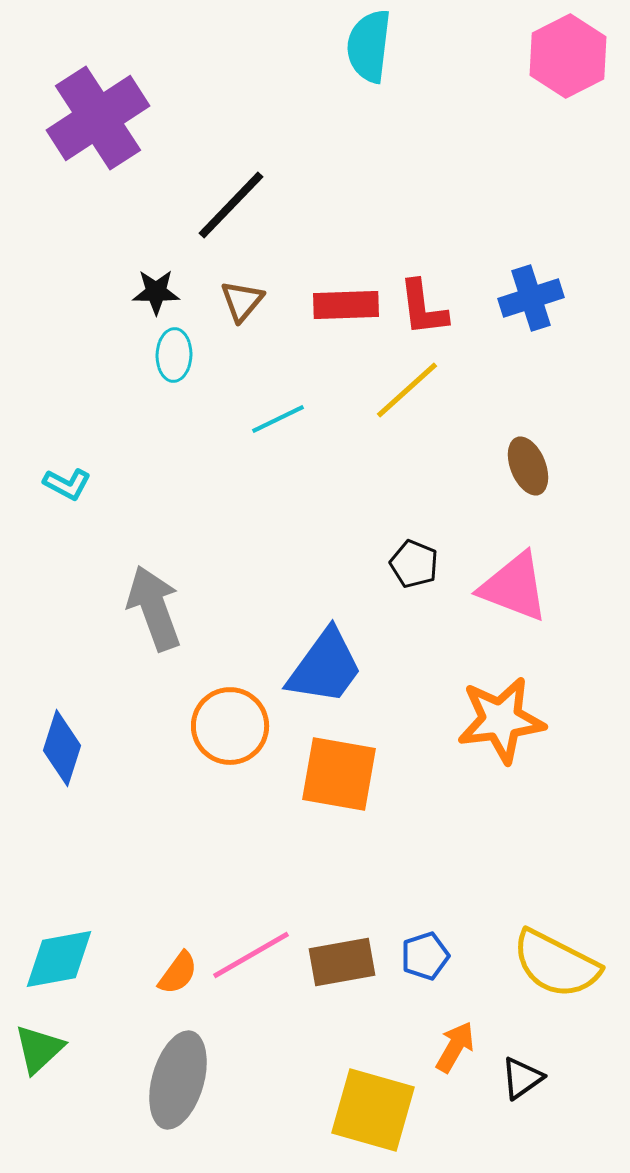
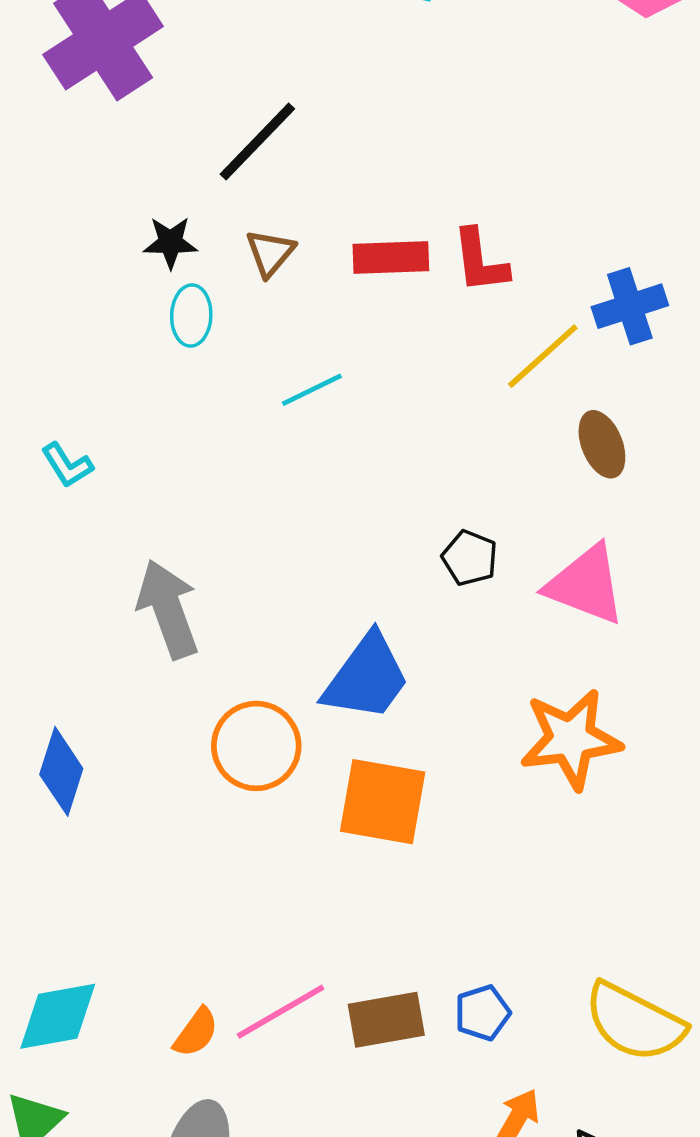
blue cross: (531, 298) -> (630, 306), moved
yellow line: (407, 390) -> (543, 356), moved
cyan L-shape: (67, 484) -> (67, 465), turned 30

